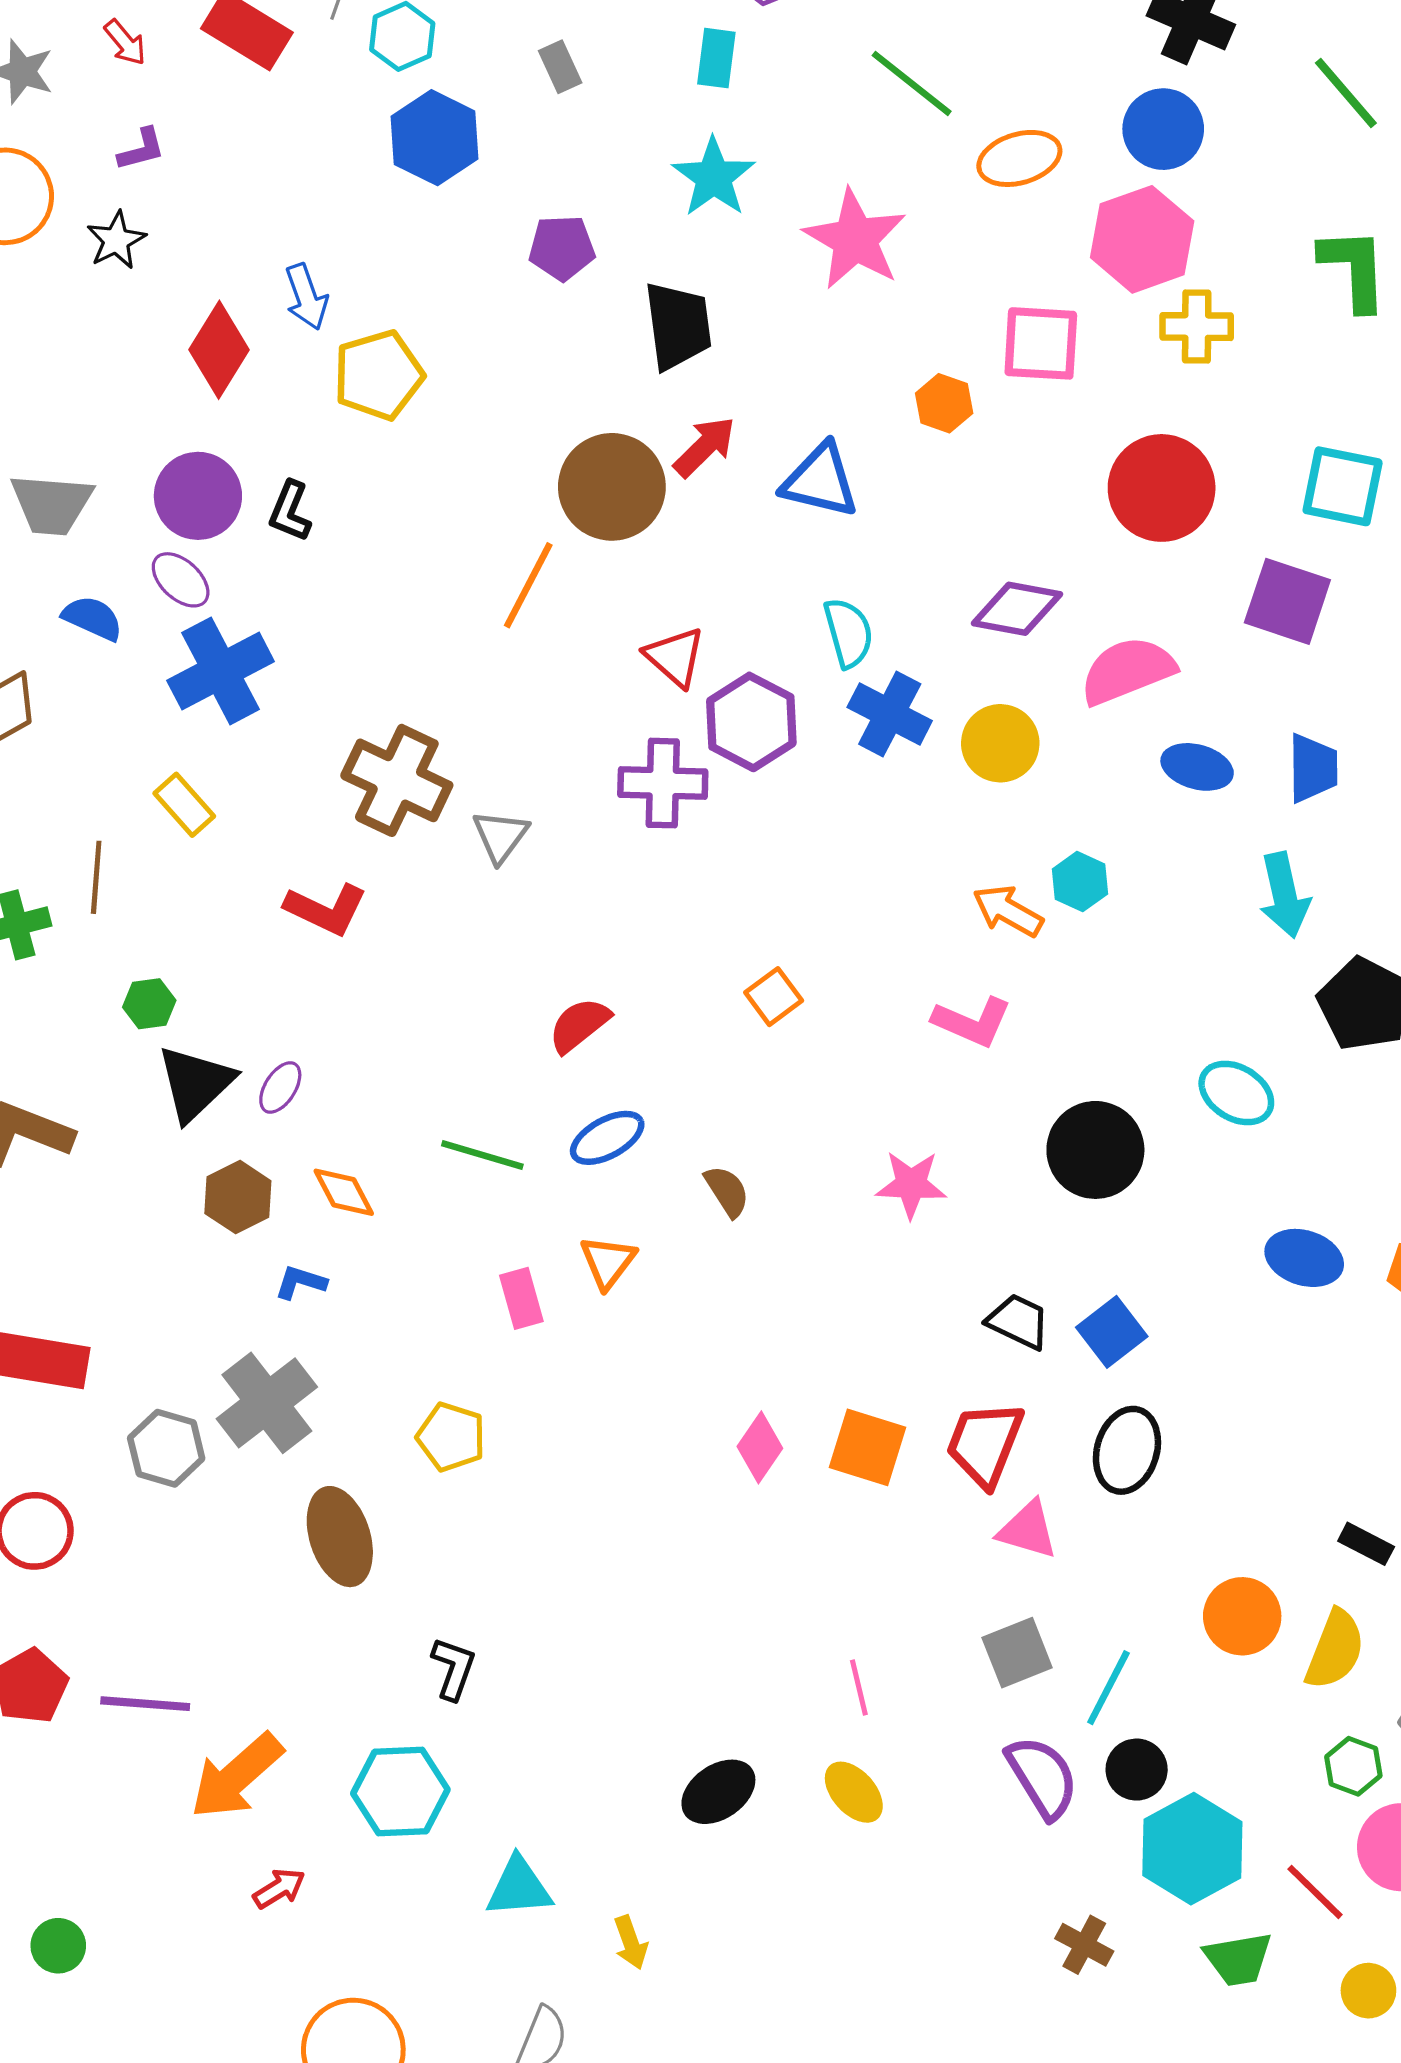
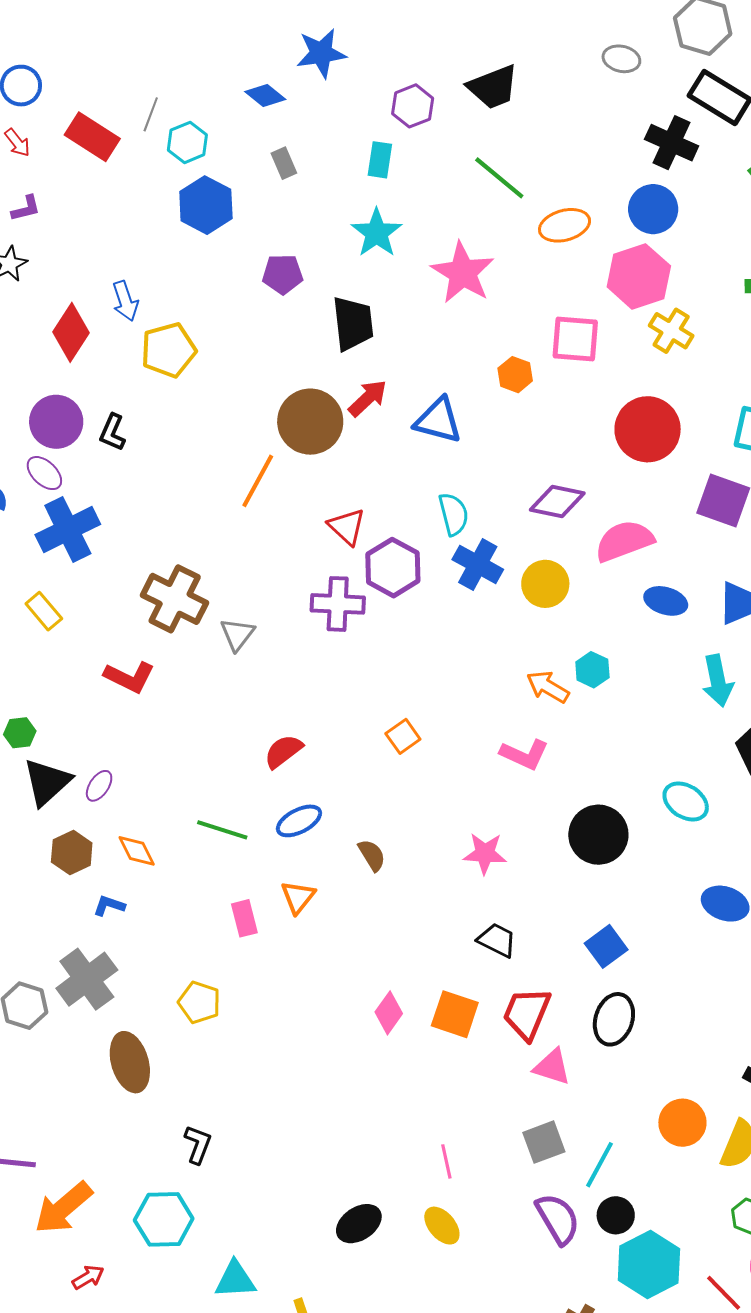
yellow cross: (1197, 327) -> (671, 331), turned 30
black trapezoid: (1018, 1321) -> (497, 940), moved

